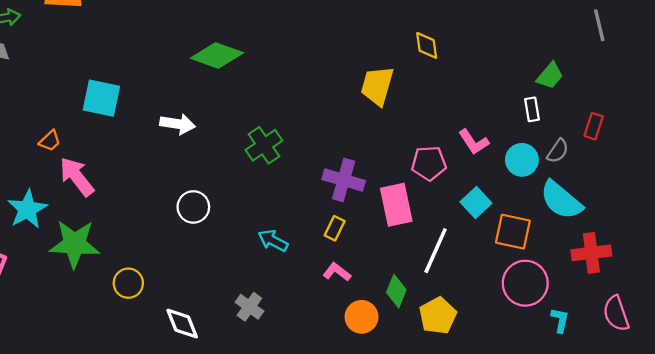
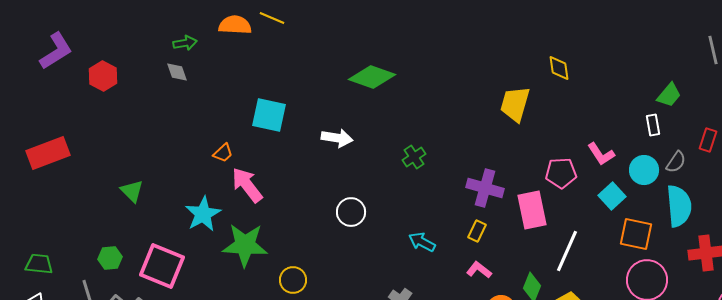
green cross: (264, 145) -> (414, 157), size x0.7
cyan semicircle: (561, 200) -> (679, 206), turned -135
cyan square: (476, 202) -> (612, 196), moved

